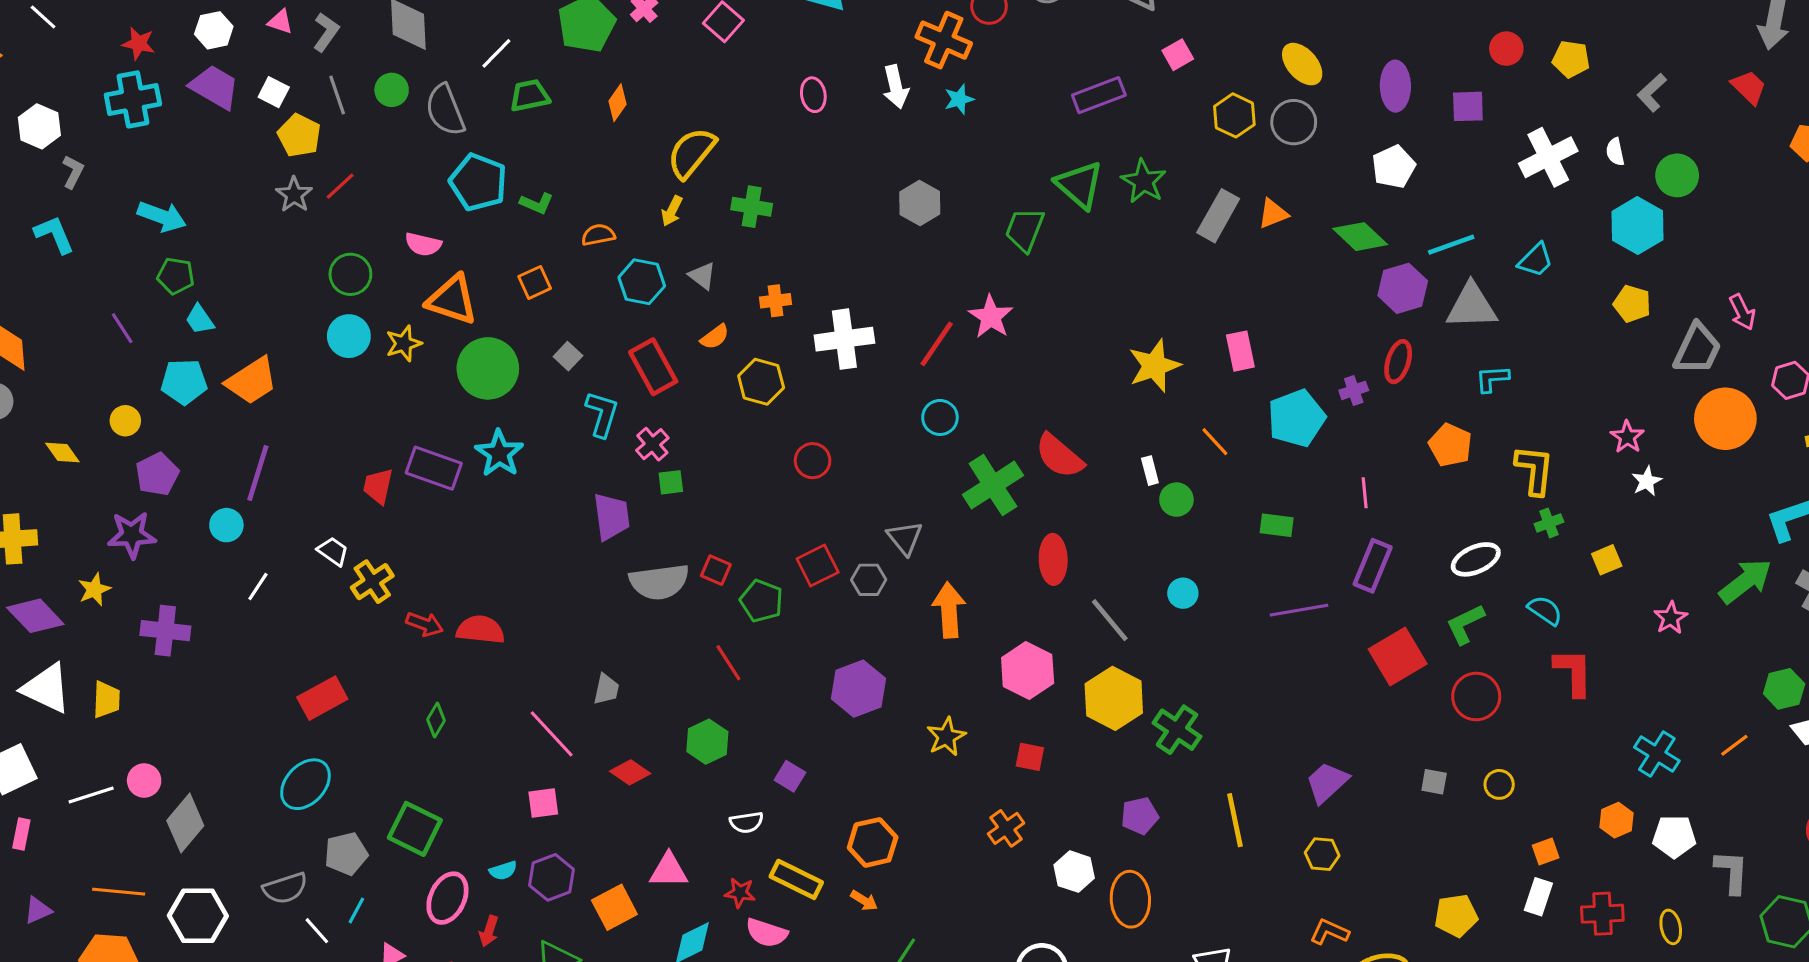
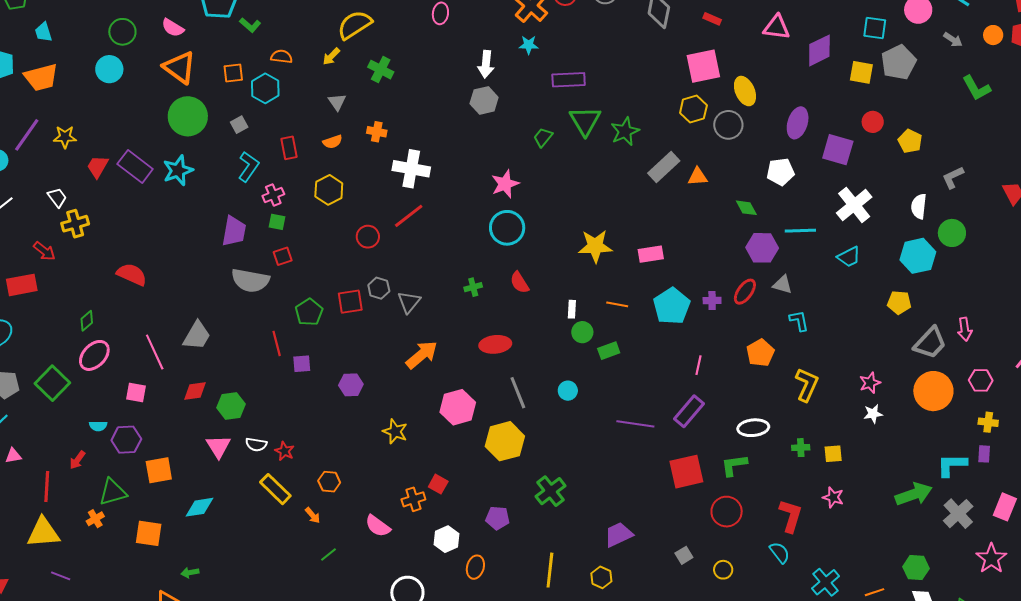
pink square: (1178, 55) -> (703, 66), moved, size x1.8
white arrow: (896, 87) -> (486, 64), moved
purple rectangle: (1099, 95) -> (569, 80), moved
purple square: (1468, 106) -> (838, 150), size x1.4
white semicircle: (1615, 152) -> (919, 206), size x1.4
white cross: (1548, 157) -> (854, 205), moved, turned -30
green trapezoid: (1025, 229) -> (543, 137), size x0.7
green diamond: (1360, 237) -> (746, 208), size x0.7
cyan hexagon: (642, 282) -> (265, 88), moved
yellow pentagon: (1632, 304) -> (899, 302), turned -30
gray triangle: (1472, 306) -> (783, 285), moved, size x0.6
cyan trapezoid: (200, 319) -> (43, 32), moved
yellow star: (404, 343) -> (65, 137), moved
red line: (937, 344) -> (409, 216), moved
pink rectangle: (1240, 351) -> (651, 254), turned 75
red rectangle: (653, 367) -> (289, 148), size x0.7
cyan L-shape: (1492, 379) -> (799, 321), turned 65
yellow hexagon: (761, 382) -> (329, 190), moved
cyan circle: (940, 417) -> (507, 228), moved, size x1.5
cyan pentagon: (1296, 418) -> (672, 306), turned -30
orange line: (1215, 442) -> (617, 304), turned -55
red semicircle: (1059, 456) -> (519, 282), size x0.7
green cross: (993, 485) -> (473, 287), size x0.5
green cross: (1549, 523) -> (801, 448), moved
green rectangle: (1277, 525) -> (609, 351), moved, turned -45
red ellipse: (1053, 559) -> (495, 344), turned 68
red square: (716, 570) -> (283, 256), moved, turned 30
gray hexagon: (869, 580) -> (379, 288), moved
orange arrow: (949, 610) -> (422, 355), turned 36
cyan semicircle: (1545, 610) -> (780, 553), moved
pink star: (1671, 618) -> (833, 497), moved, turned 30
red arrow: (424, 624) -> (44, 251), moved
gray trapezoid: (606, 689) -> (197, 336), size x1.5
purple hexagon: (858, 689) -> (351, 385), size x0.7
green cross: (1177, 730) -> (551, 491), moved
yellow star: (946, 737) -> (395, 431), turned 30
green hexagon: (707, 742) -> (231, 406), moved
red square: (1030, 757) -> (438, 484), moved
red diamond: (630, 772) -> (195, 391), turned -60
purple square: (790, 776) -> (302, 364), moved, turned 36
gray square: (1434, 782) -> (684, 555), turned 30
yellow line: (1235, 820) -> (550, 570), moved
orange hexagon: (873, 842) -> (329, 482), size x0.7
pink triangle: (669, 871) -> (218, 446), moved, turned 40
red star: (740, 893) -> (284, 451), moved
pink ellipse: (447, 898) -> (94, 355), moved
orange ellipse: (1130, 899) -> (475, 567), size x0.7
pink semicircle: (767, 933) -> (378, 526), moved

